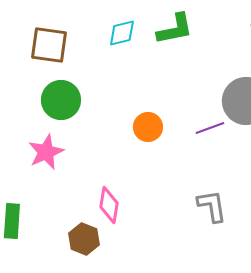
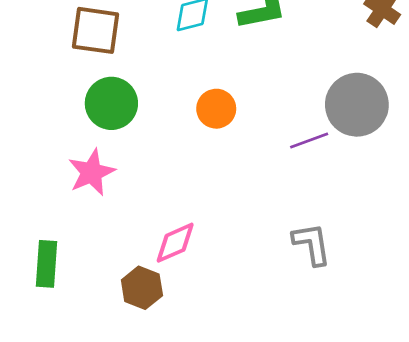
orange circle: (148, 127) -> (216, 109), moved
pink diamond: (109, 205) -> (175, 243), turned 57

